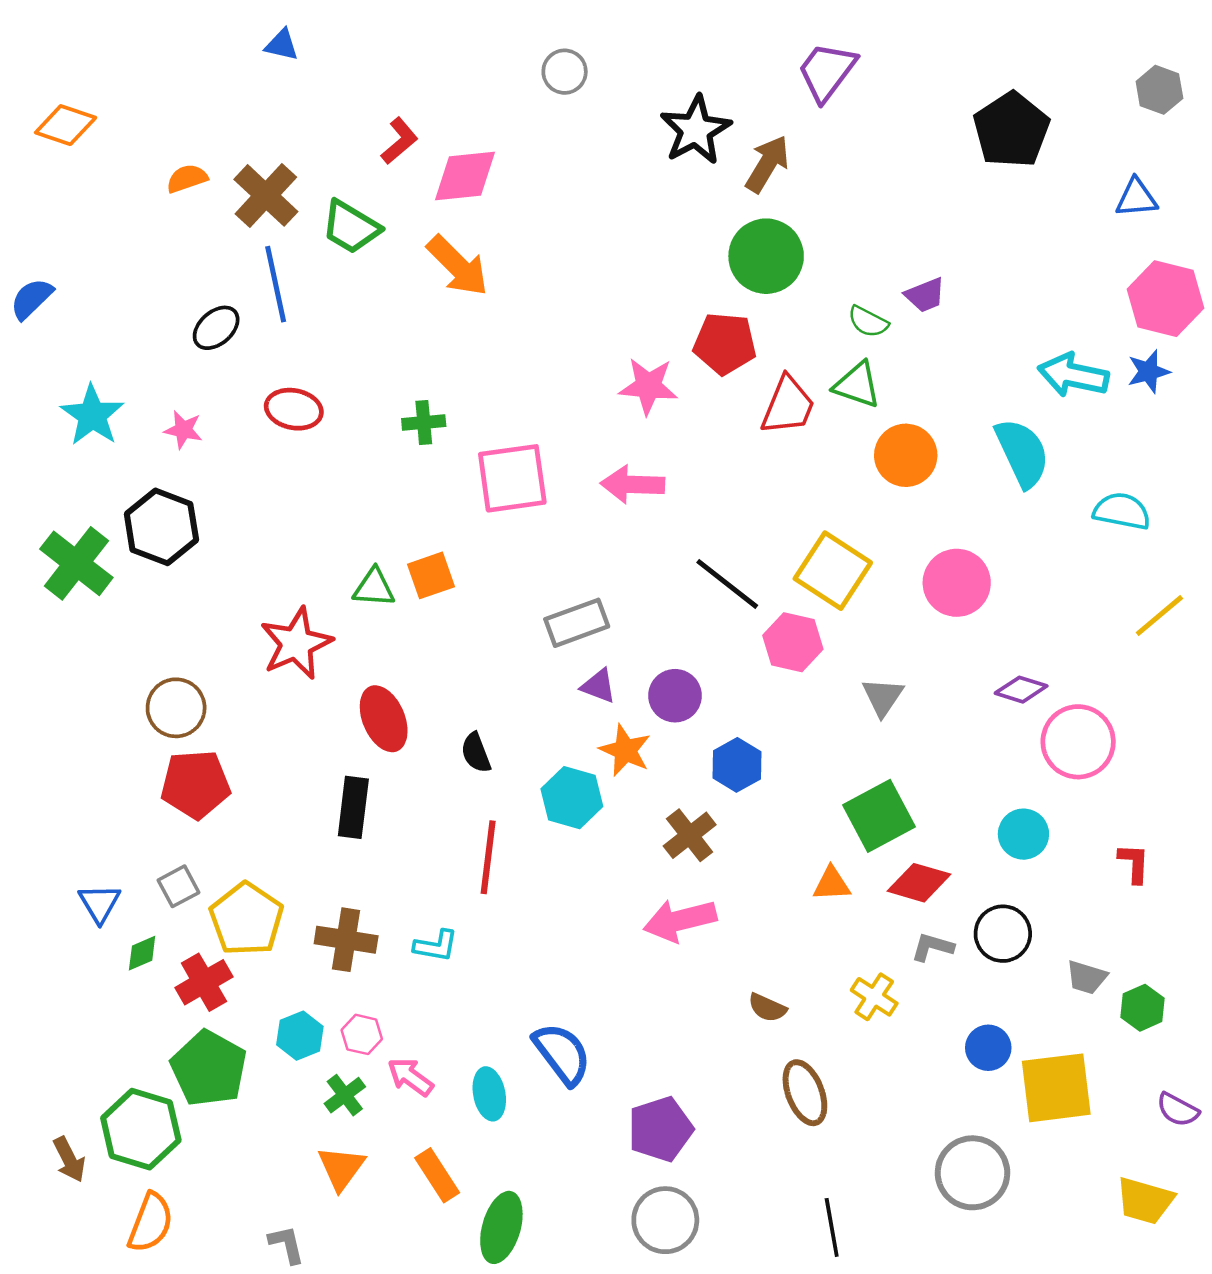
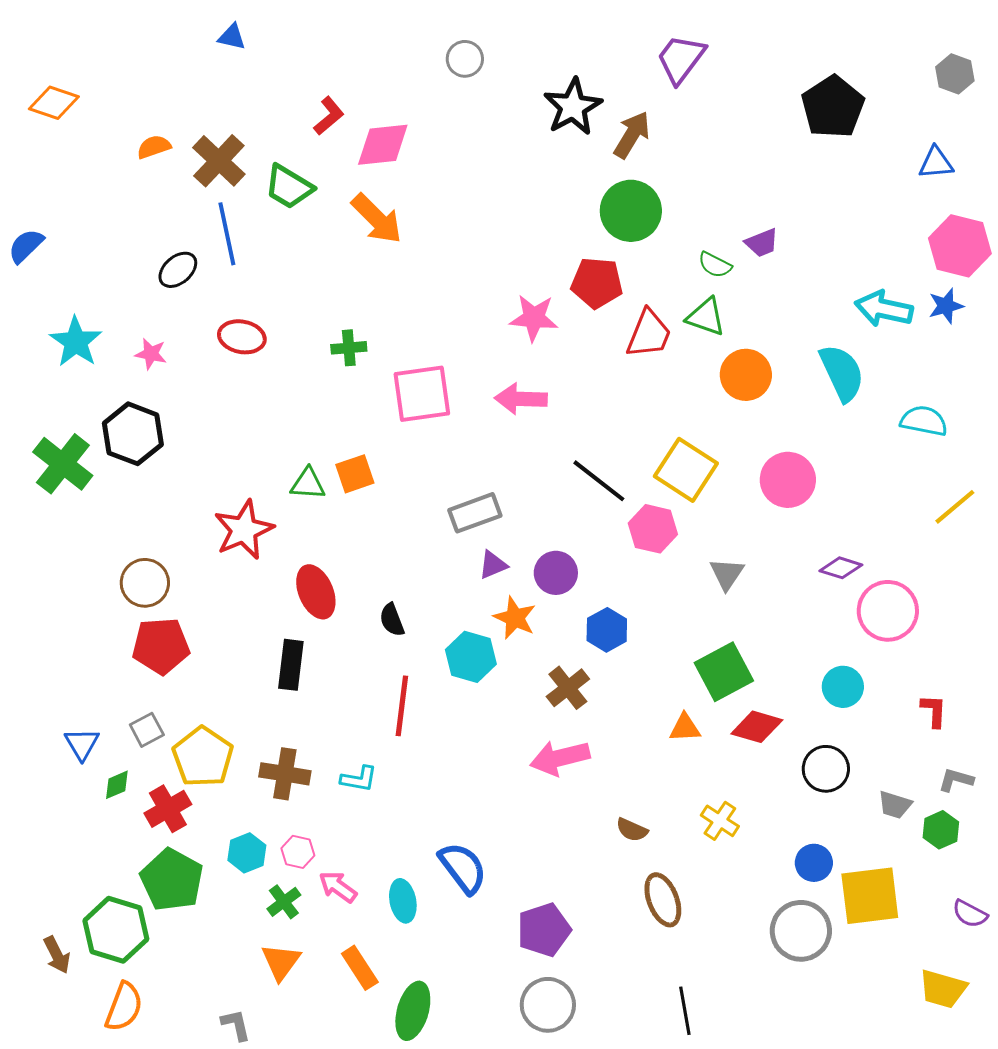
purple triangle: (599, 686) -> (493, 565), turned -44
gray L-shape: (932, 947) -> (956, 780), moved
gray circle: (972, 1173) -> (801, 931), moved

